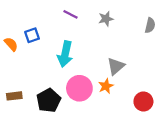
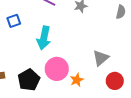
gray triangle: (116, 66) -> (101, 58), moved
orange star: (106, 86) -> (77, 80), moved

